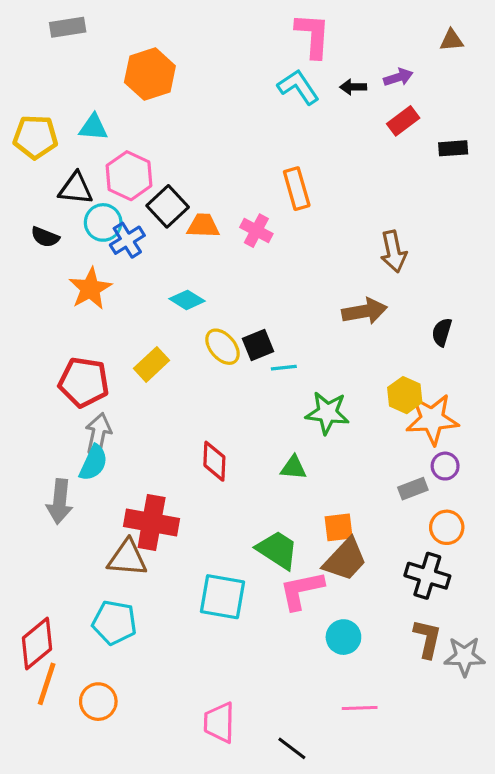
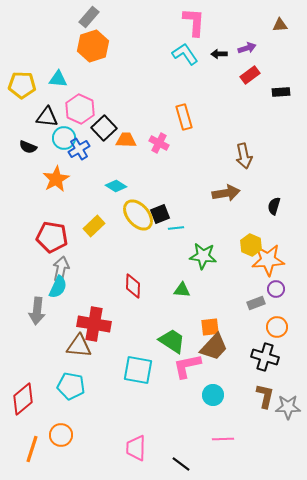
gray rectangle: (68, 27) -> (89, 17), moved, turned -40
yellow ellipse: (222, 347) -> (138, 215), size x1.4
orange line: (47, 684) -> (32, 449), moved

